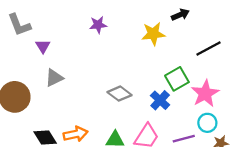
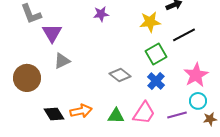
purple triangle: (43, 46) -> (52, 33), size x1.5
black line: (208, 48) -> (184, 35), moved
green square: (177, 79) -> (156, 54), moved

